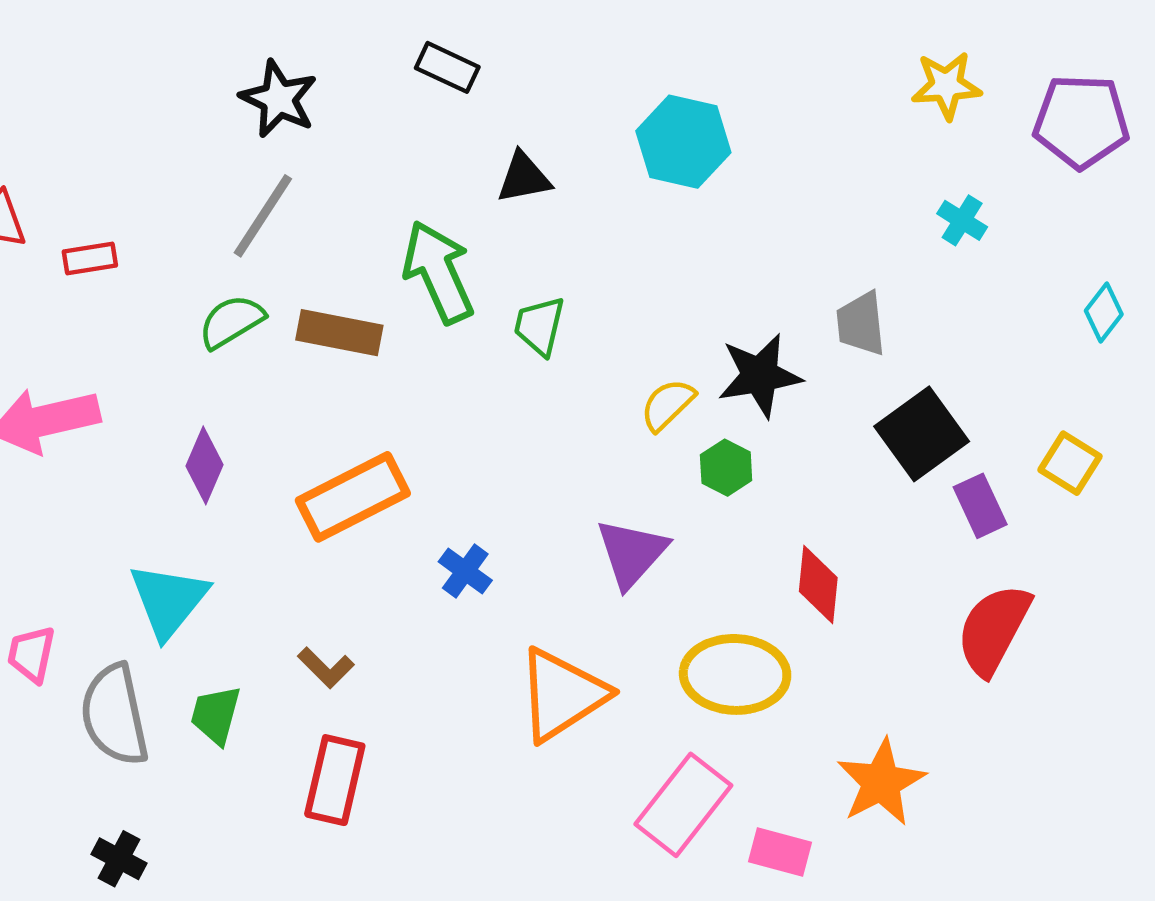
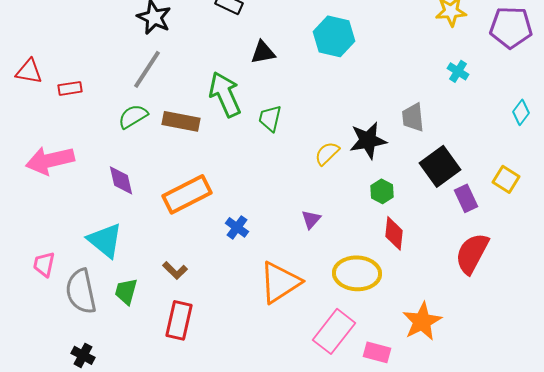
purple diamond: (204, 465) -> (121, 180), turned -36
green hexagon: (726, 468) -> (382, 191), moved
purple triangle: (632, 553) -> (311, 219), size x0.6
cyan triangle: (169, 600) -> (105, 240), turned -30

